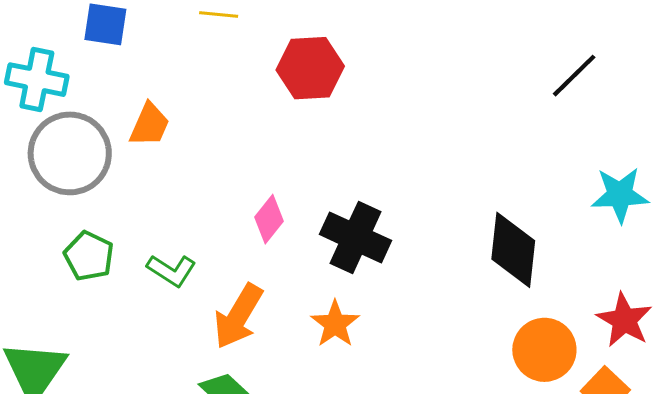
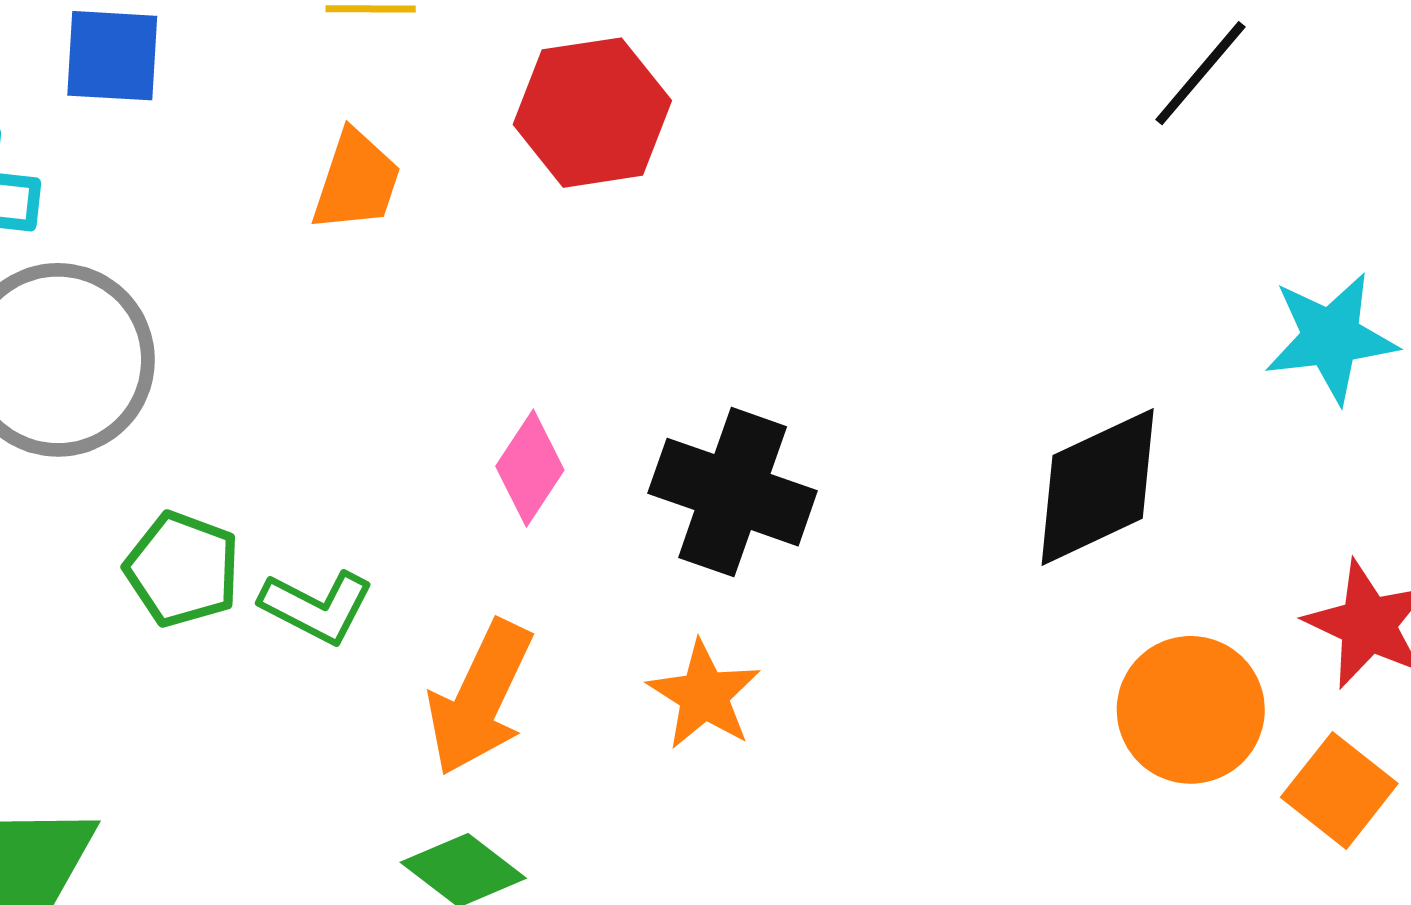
orange trapezoid: (150, 125) -> (356, 181), moved
black diamond: (513, 250) -> (1098, 487), turned 64
green pentagon: (89, 256) -> (182, 569), moved

